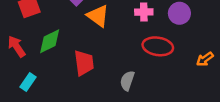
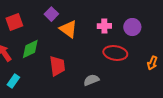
orange arrow: (205, 59) -> (152, 63), turned -32
gray semicircle: (127, 81) -> (91, 80), turned 49

